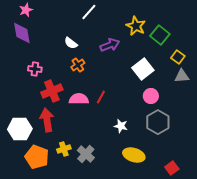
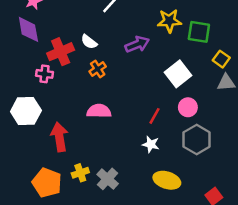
yellow star: (136, 26) -> (169, 21), turned -30
green square: (160, 35) -> (199, 32), turned -30
red cross: (52, 91) -> (61, 52), moved
red line: (101, 97) -> (154, 116), moved
white hexagon: (20, 129) -> (26, 111), moved

